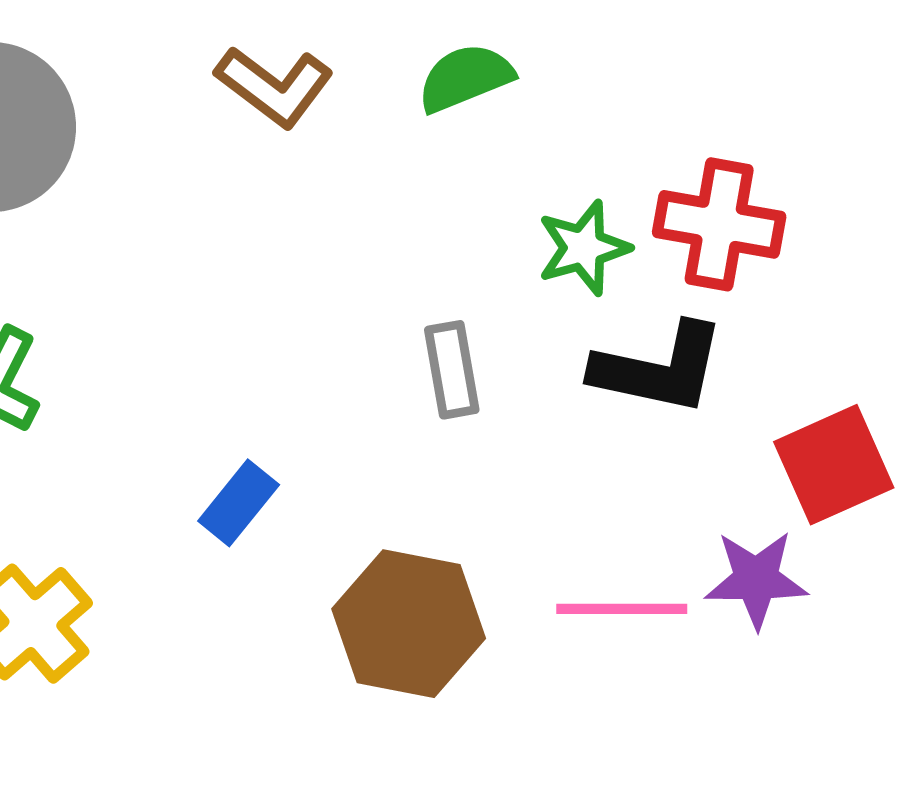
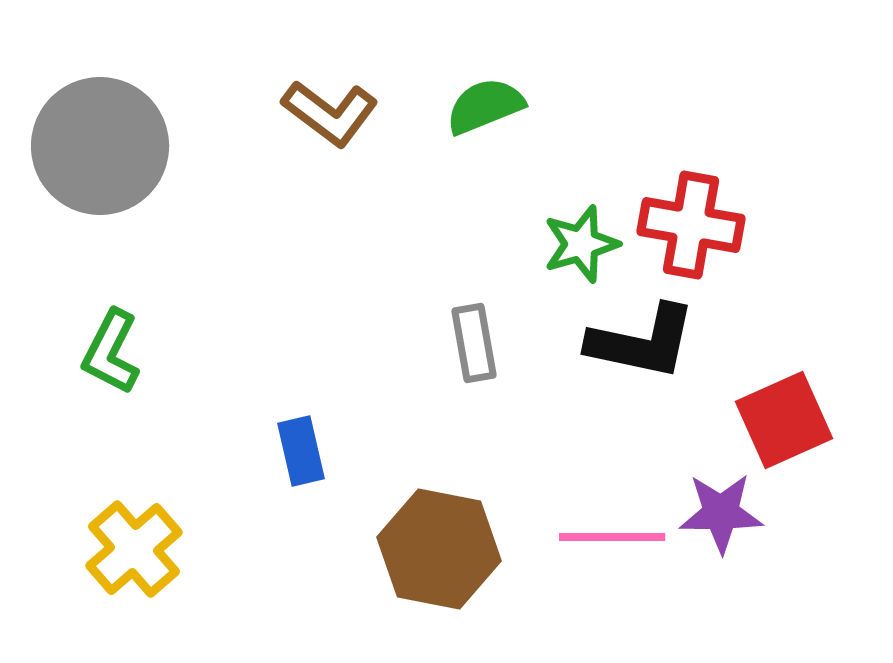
blue rectangle: (239, 503) -> (301, 451), turned -52

